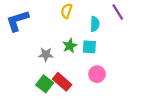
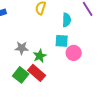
green star: (70, 46) -> (40, 56), moved
pink circle: (97, 74) -> (74, 53), moved

